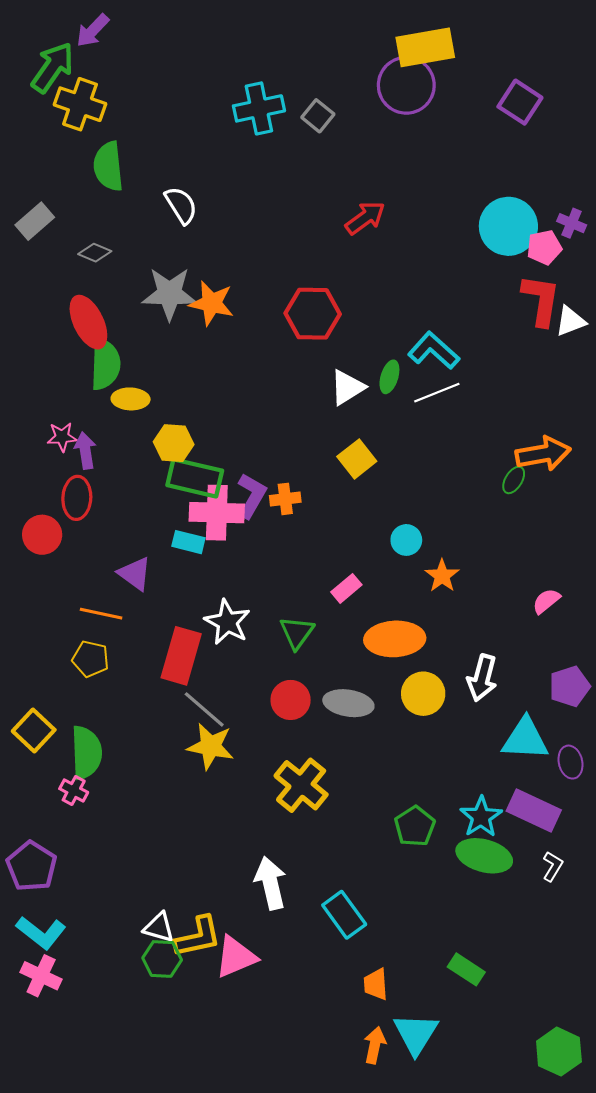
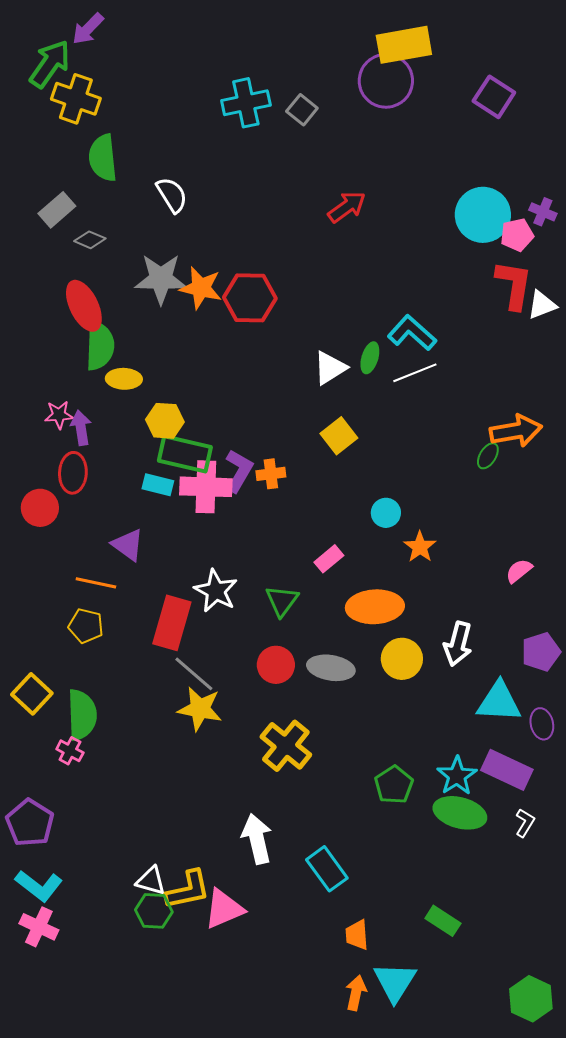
gray rectangle: (35, 221) -> (57, 210), moved
red hexagon: (313, 314) -> (250, 298), moved
cyan rectangle: (188, 542) -> (158, 485), moved

